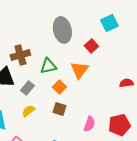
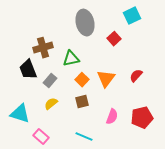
orange triangle: (79, 70) -> (106, 79), moved
red semicircle: (126, 83) -> (136, 76), moved, turned -40
brown square: (59, 109) -> (82, 102), turned -32

